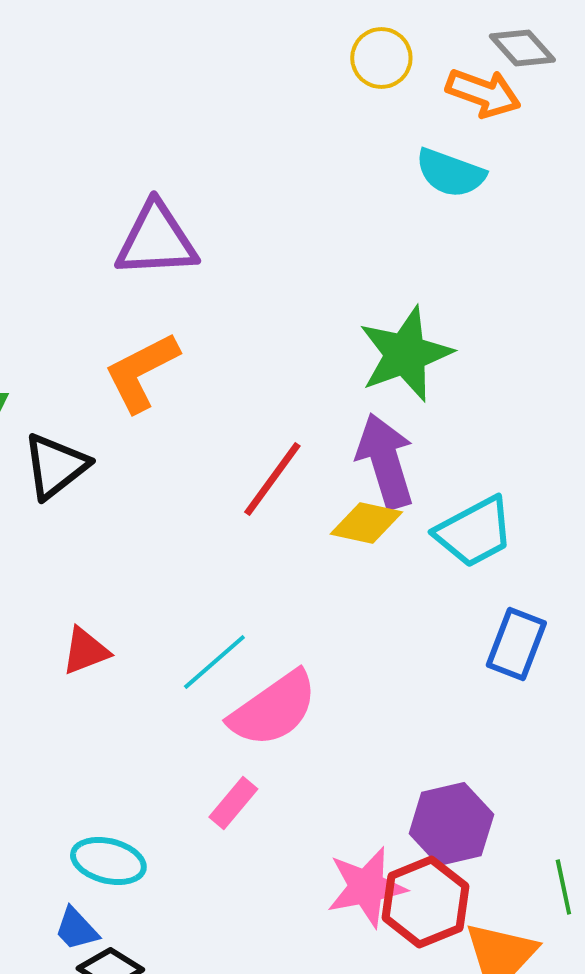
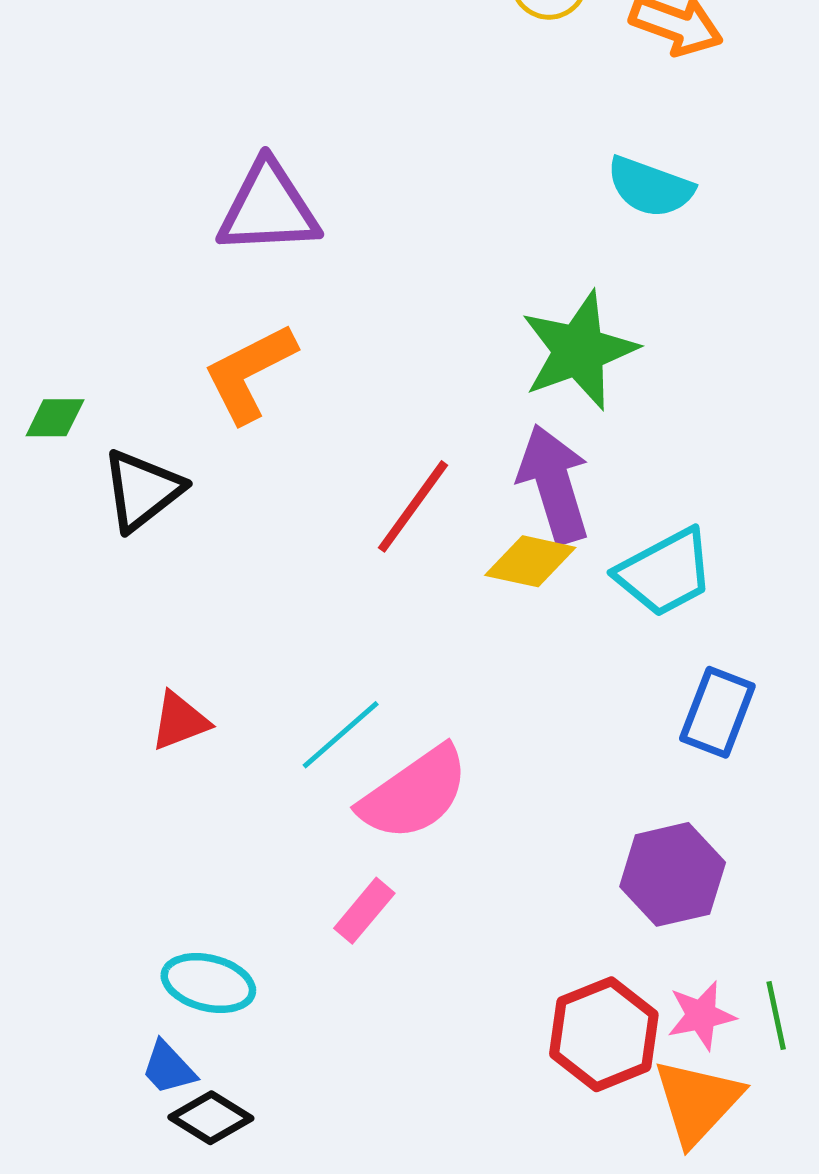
cyan semicircle: (450, 173) -> (650, 187), moved
purple hexagon: (451, 824) -> (673, 874), moved
pink star: (366, 887) -> (701, 1015), moved, size x0.7

